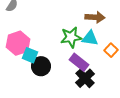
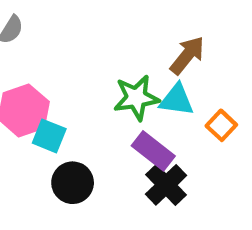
brown arrow: (95, 17) -> (187, 55), turned -54
black circle: (41, 66) -> (73, 183), moved

